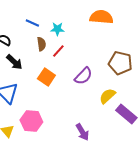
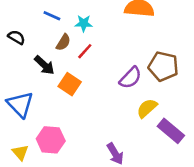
brown semicircle: (41, 44) -> (63, 42), turned 40
black arrow: (14, 62) -> (44, 65), moved
purple semicircle: (83, 76) -> (130, 78), moved

